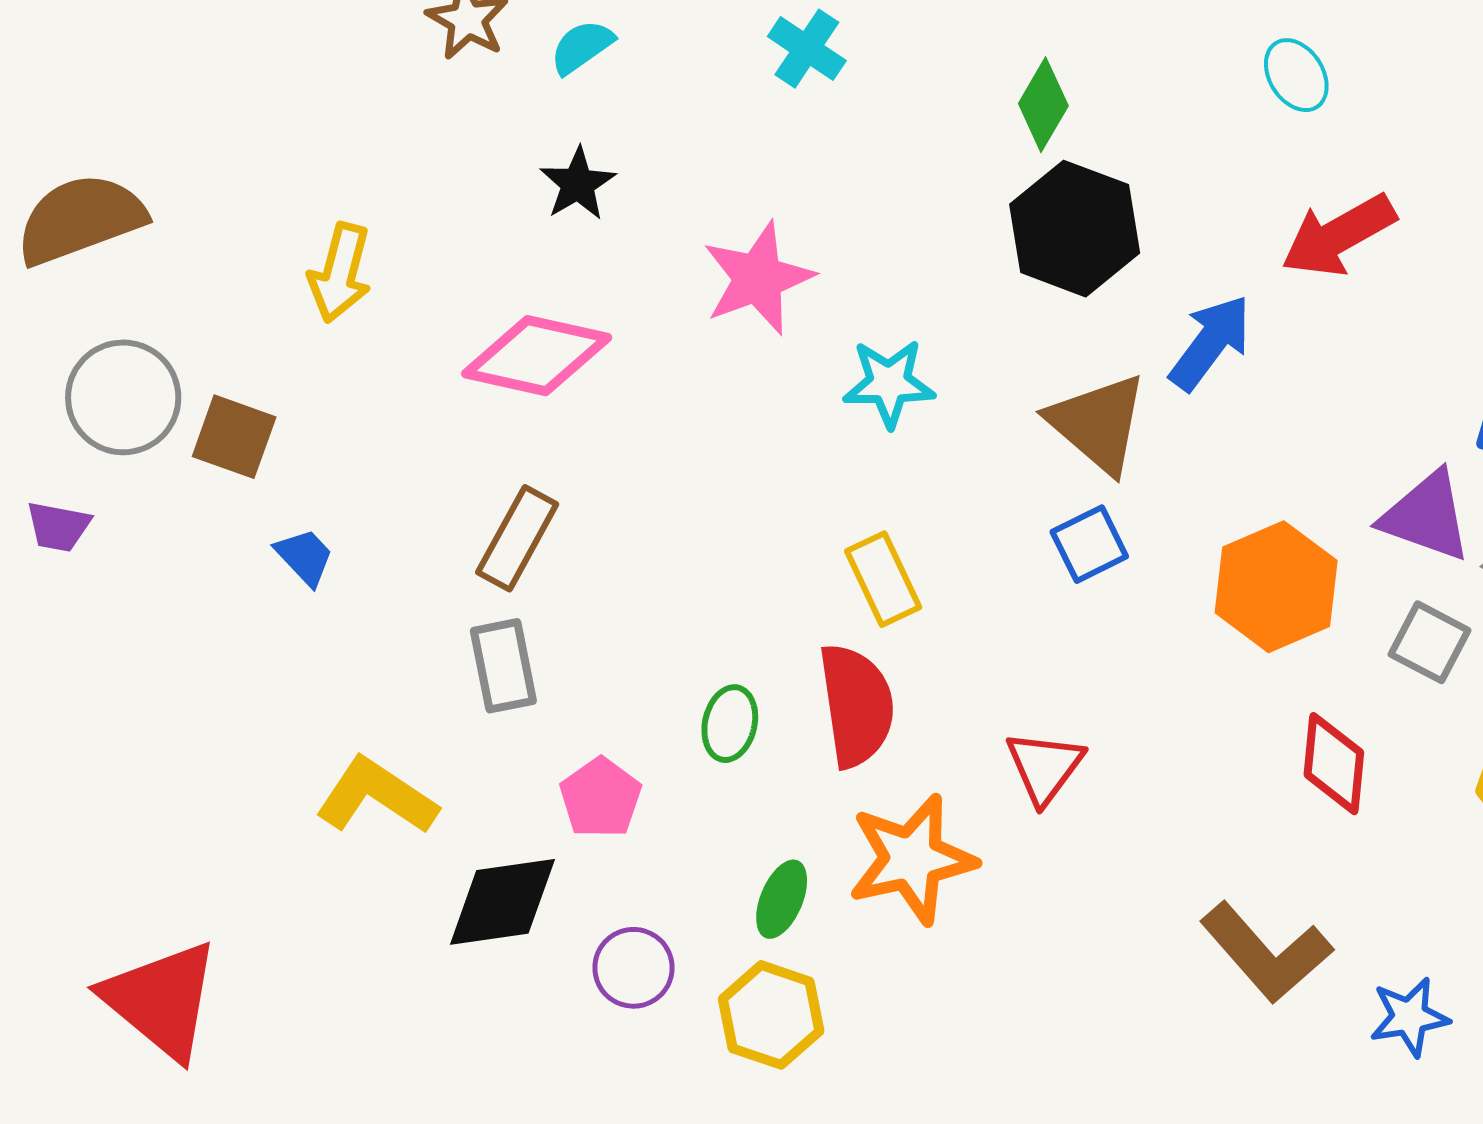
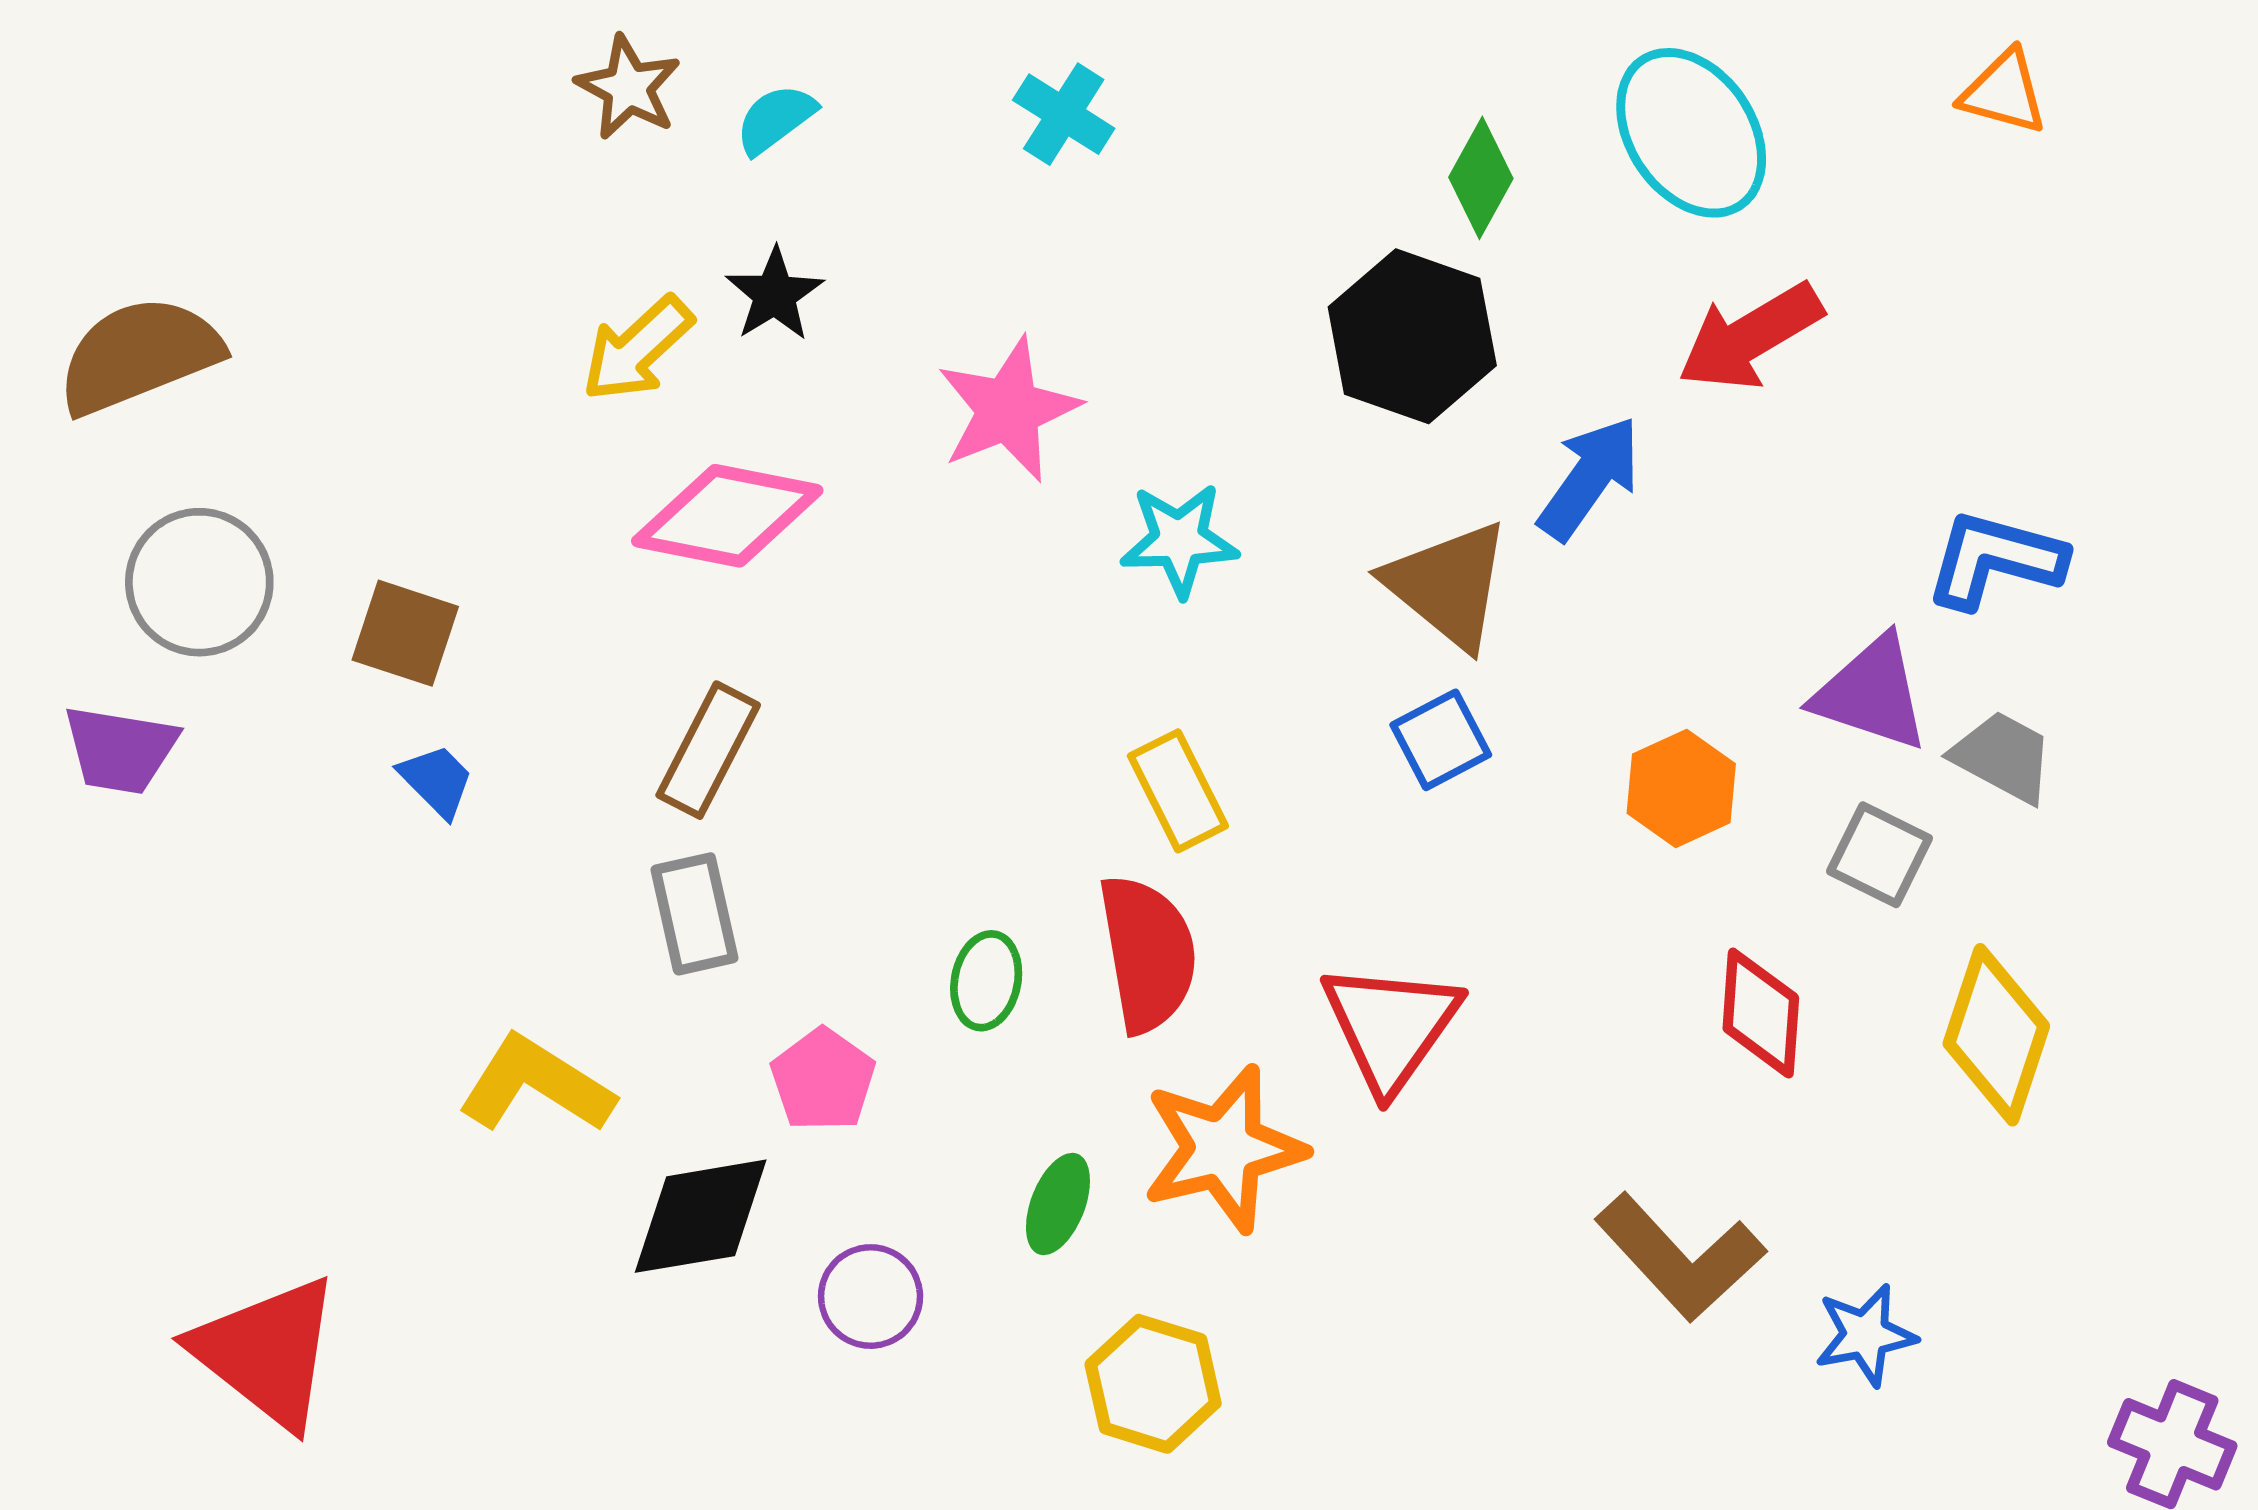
cyan ellipse: (1296, 75) -> (1691, 133), size x1.8
green diamond: (1043, 105) -> (1481, 178), moved
yellow arrow: (340, 273) -> (637, 349), moved, turned 34
brown square: (234, 437) -> (405, 633), moved
purple trapezoid: (58, 527) -> (120, 750), size x1.4
orange hexagon: (1276, 587) -> (1681, 788), size x0.7
red triangle: (1045, 767) -> (1391, 1026), size x1.4
yellow hexagon: (771, 1015) -> (1153, 1384), moved

